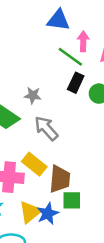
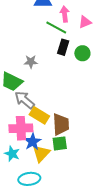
gray arrow: (46, 128) -> (25, 100), moved
green square: (72, 200) -> (60, 143), moved
blue star: (48, 214) -> (33, 142), moved

